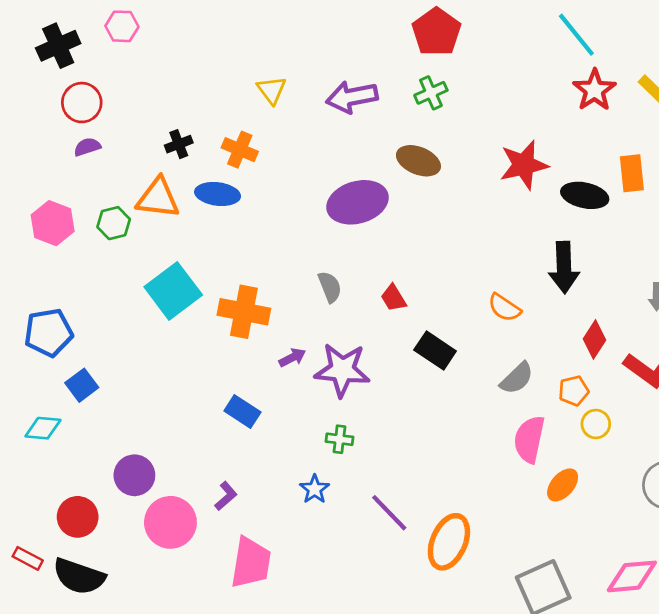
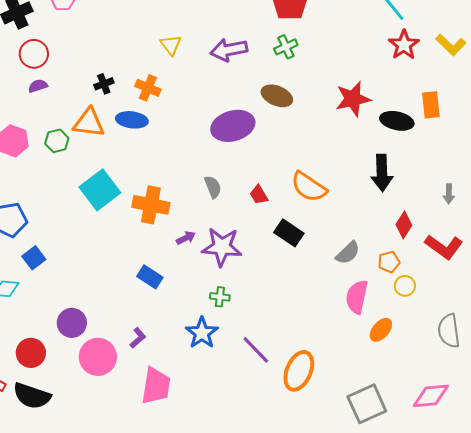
orange semicircle: (504, 308) -> (309, 187), moved, size x1.5
blue star: (315, 489) -> (202, 333), size x1.5

